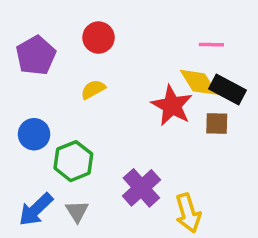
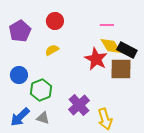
pink line: (211, 45) -> (107, 25), moved
brown square: (217, 123) -> (121, 69), size x1.6
gray triangle: (77, 211) -> (43, 118), turned -40

